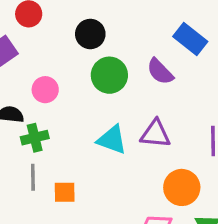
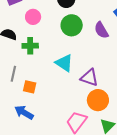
pink circle: (45, 90) -> (33, 17), moved
purple triangle: (155, 134) -> (89, 78), moved
green cross: (35, 138) -> (30, 46), moved

